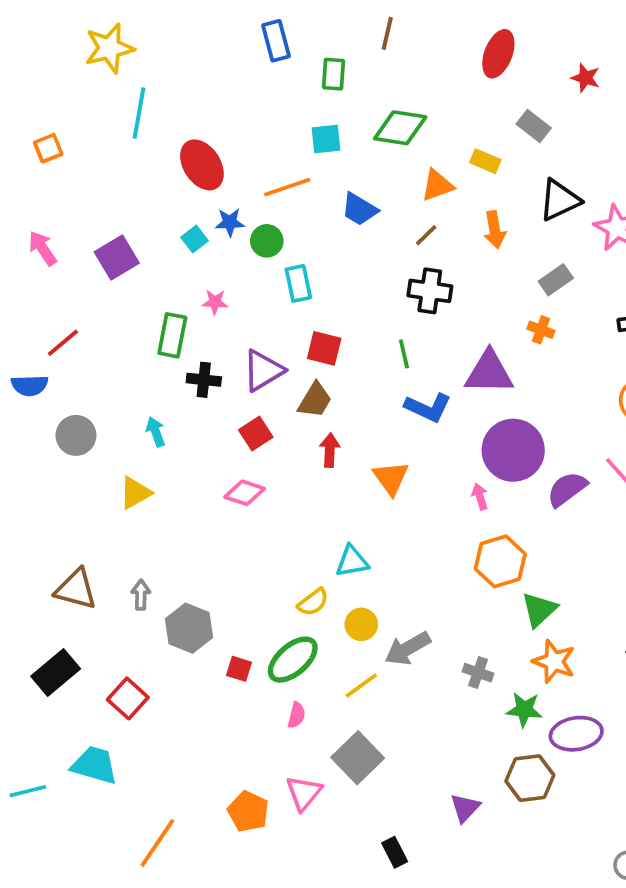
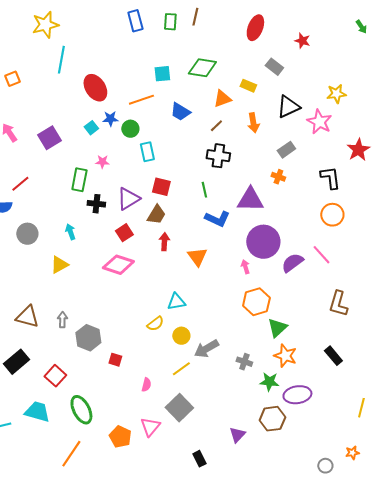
green rectangle: (333, 74) -> (170, 22), moved
pink diamond: (245, 493) -> (118, 265), size x1.4
green ellipse: (293, 660) -> (81, 410), moved, turned -76

